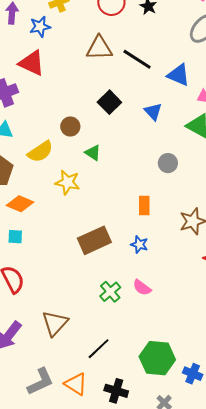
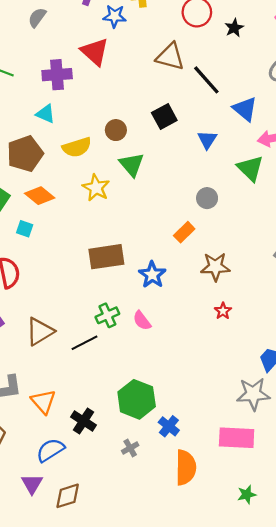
green triangle: (93, 153) -> (132, 164), size x1.4
orange rectangle: (144, 206) -> (184, 232), moved, turned 30
blue star: (139, 245) -> (152, 275), size x1.4
black line: (99, 349) -> (84, 343), moved

